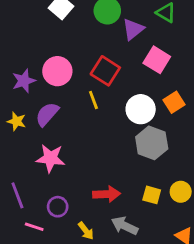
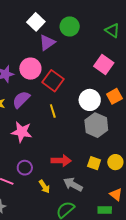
purple triangle: (133, 29) -> (47, 43), moved
red square: (105, 71) -> (53, 81), moved
yellow line: (93, 100) -> (53, 111), moved

